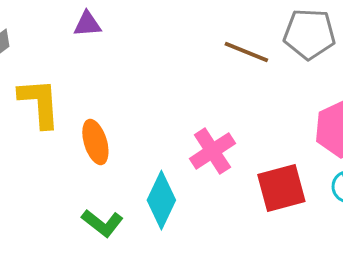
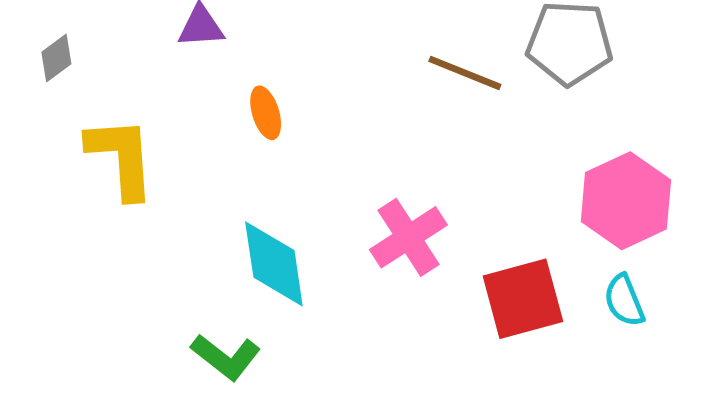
orange ellipse: (95, 142) -> (266, 113), moved, size x0.7
cyan diamond: (161, 200) -> (274, 264), moved, turned -34

